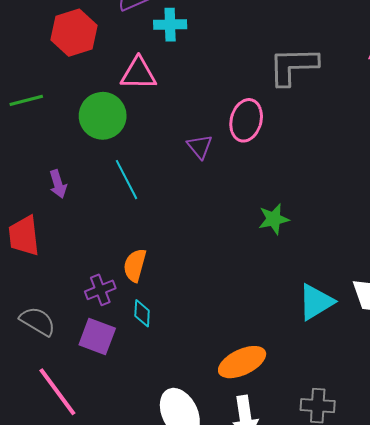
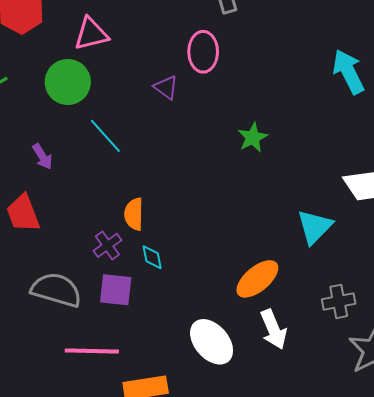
cyan triangle: (316, 302) -> (315, 227), moved
gray semicircle: (38, 321) -> (56, 290), size x1.4
pink line: (57, 392) -> (92, 351), turned -38

